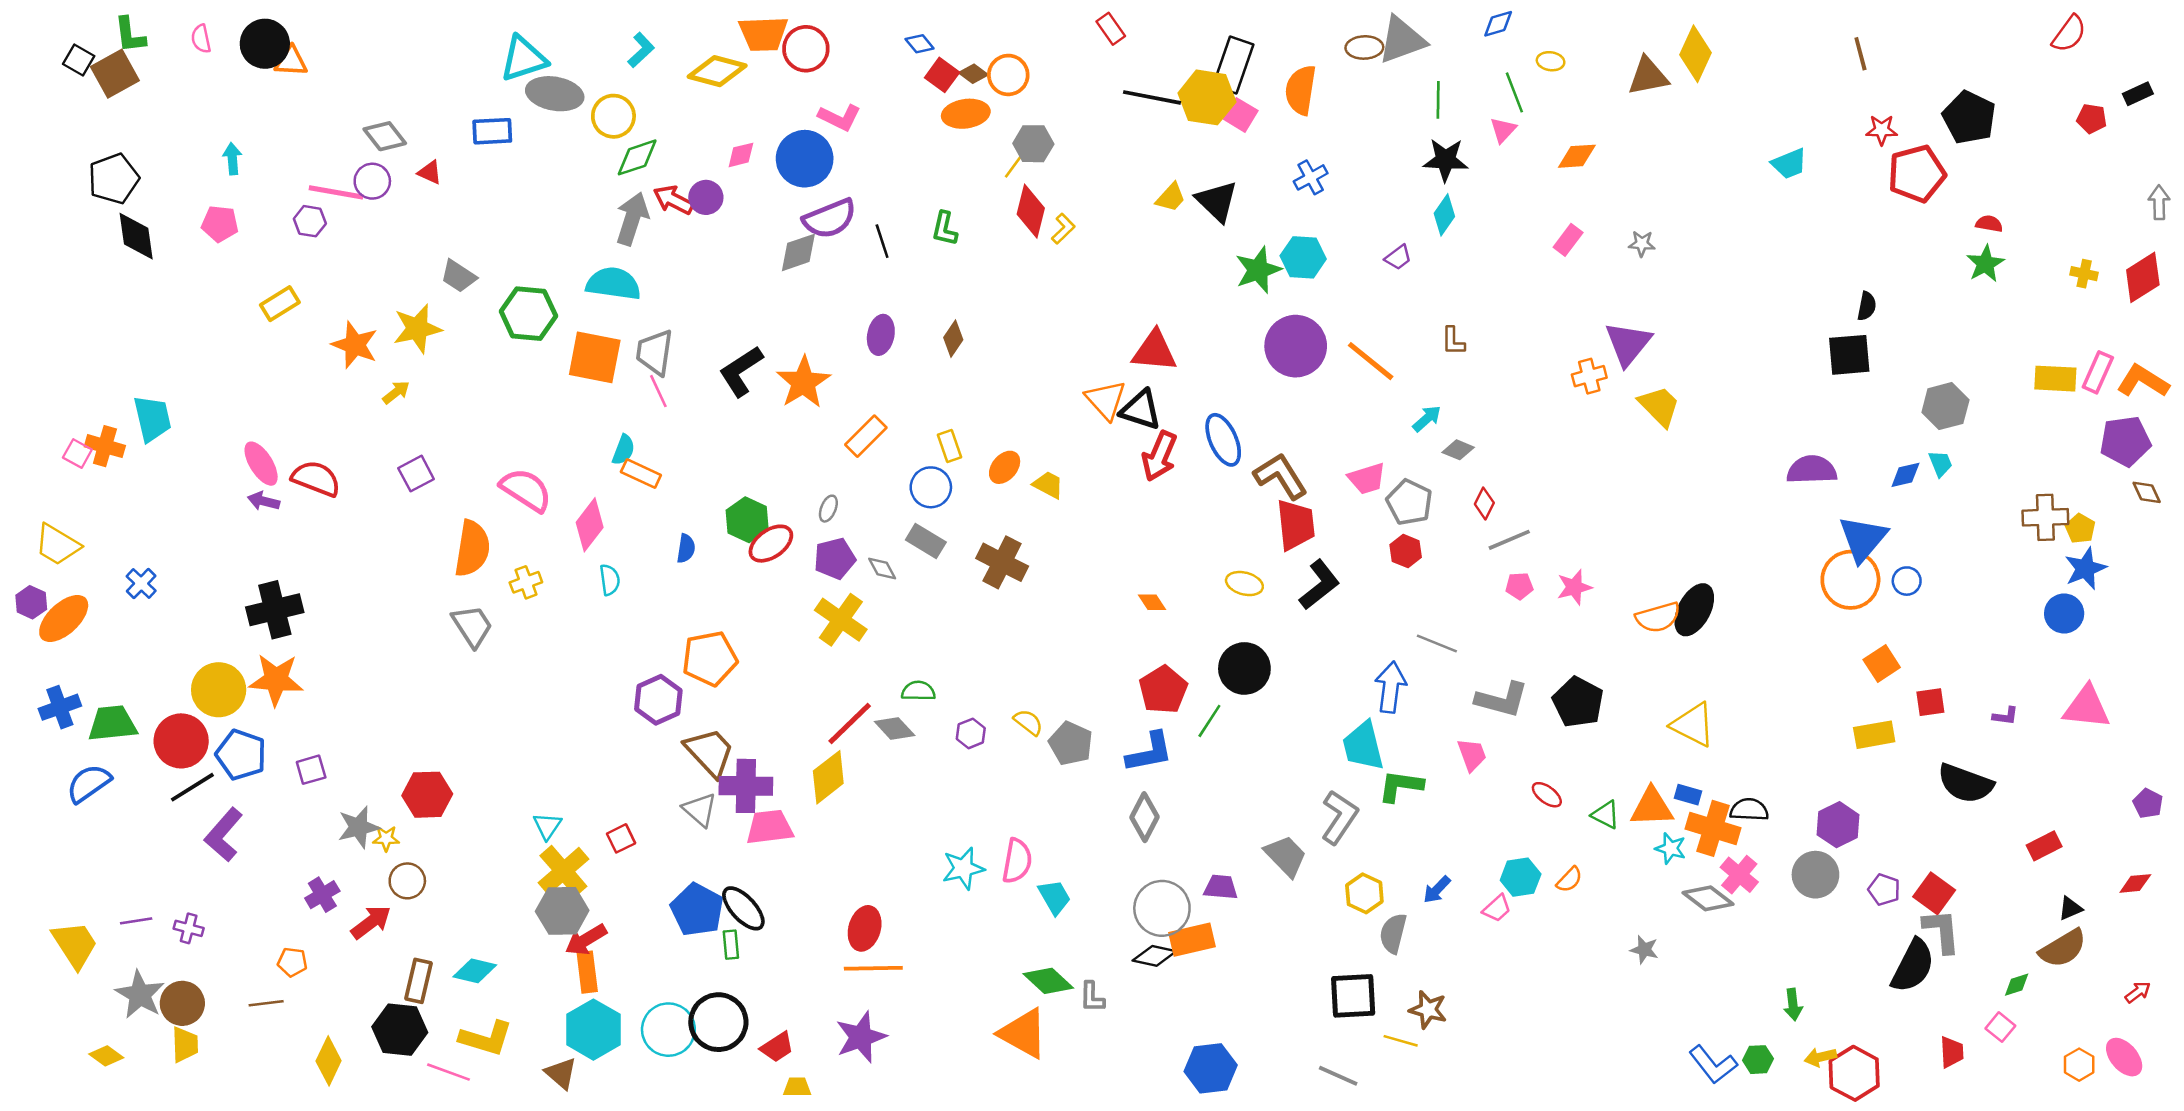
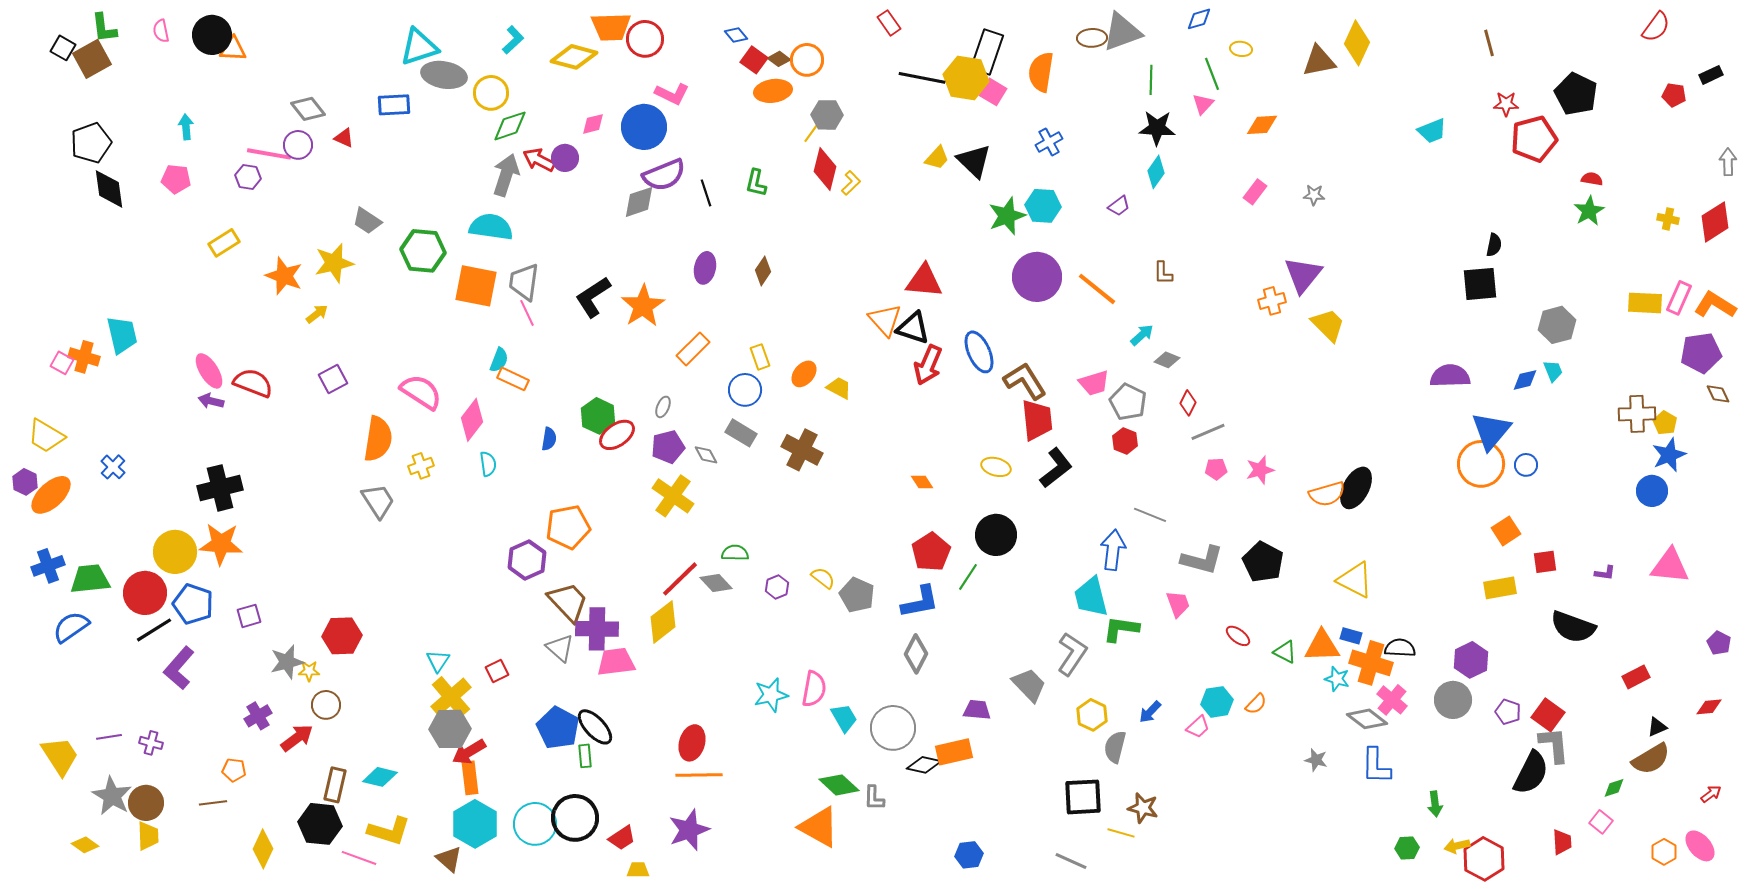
gray circle: (1162, 908) -> (893, 728), moved
blue L-shape: (1713, 1065) -> (1376, 766), moved, turned 39
blue hexagon: (1211, 1068) -> (969, 855), size x0.7

